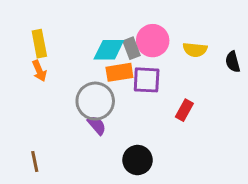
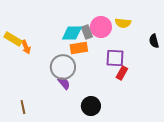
yellow rectangle: (39, 44) -> (13, 39), moved, turned -48
yellow semicircle: (195, 50) -> (123, 23), moved
purple square: (147, 80) -> (115, 58), moved

